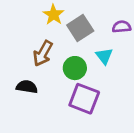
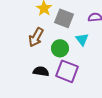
gray square: (80, 28) -> (64, 18), turned -36
black semicircle: (27, 87) -> (41, 71), moved

